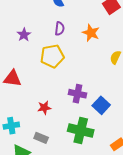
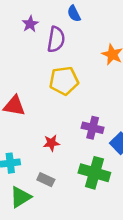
purple semicircle: (60, 29) -> (56, 39), moved, size x1.5
purple star: (24, 35) -> (30, 24), moved

